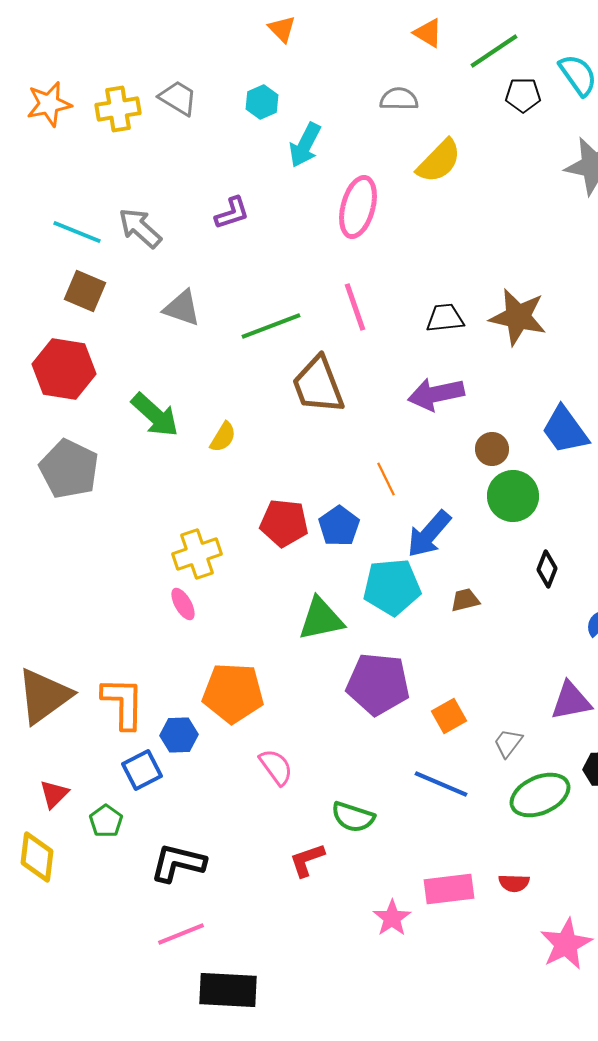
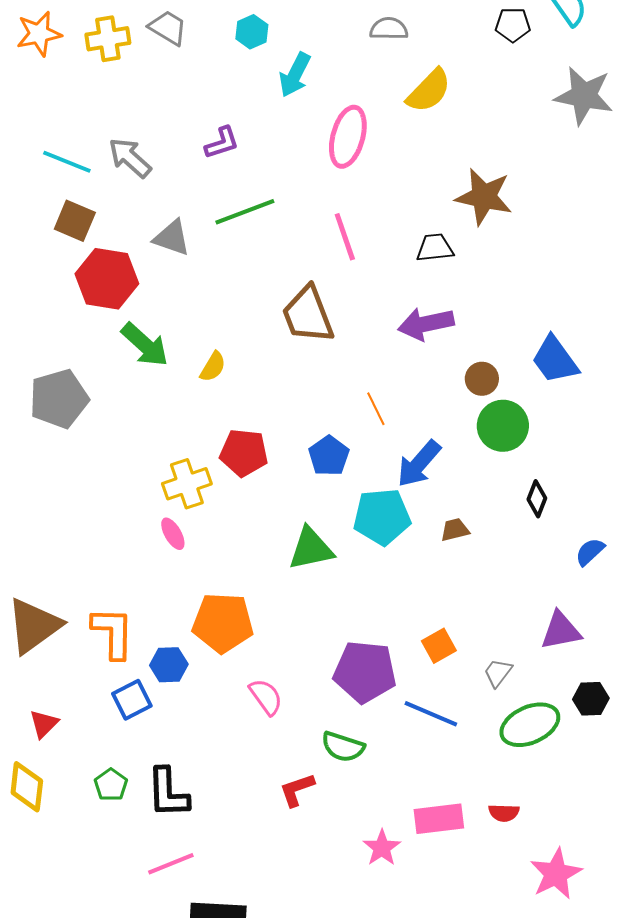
brown star: (518, 317) -> (484, 197), moved
green line: (271, 326) -> (245, 212), moved
red hexagon: (64, 369) -> (107, 279), moved
gray pentagon: (69, 469) -> (59, 399), turned 30
red pentagon: (284, 523) -> (244, 453), moved
purple pentagon: (378, 684) -> (365, 672), moved
green pentagon: (106, 821) -> (111, 785), moved
black L-shape: (178, 863) -> (168, 793), turned -106

